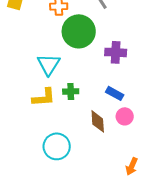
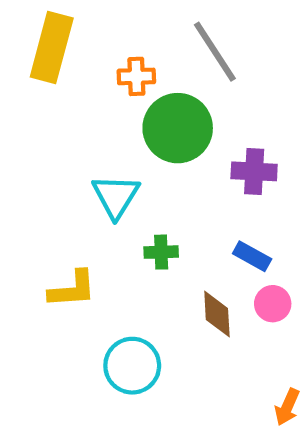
yellow L-shape: (44, 97) -> (72, 289), moved

